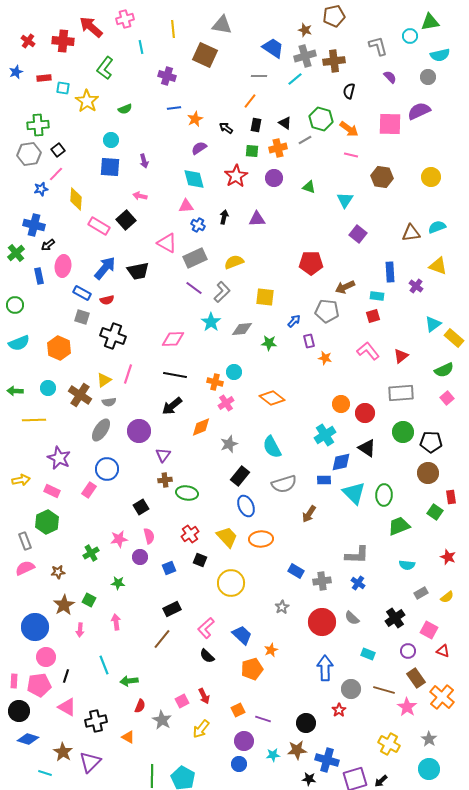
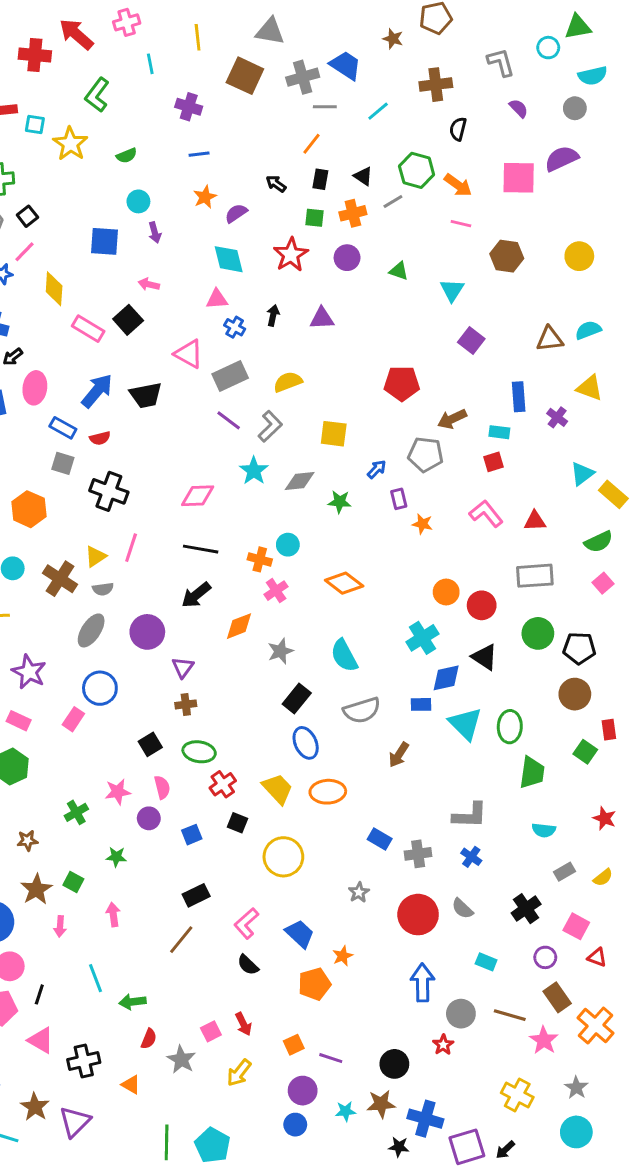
gray cross: (305, 56) -> (303, 77), moved
orange star: (195, 119) -> (205, 197), moved
cyan circle: (111, 140) -> (138, 201), moved
red triangle: (401, 356) -> (535, 521), turned 35
green ellipse: (187, 493) -> (199, 752), moved
green trapezoid: (399, 526) -> (532, 772), turned 120

